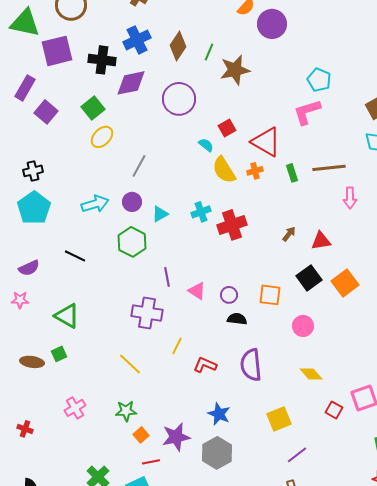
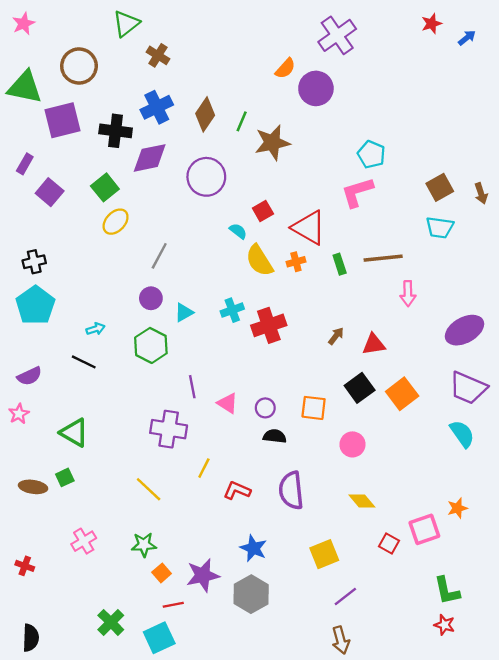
purple rectangle: (25, 88) -> (25, 164), size x0.7
cyan arrow: (95, 204) -> (96, 329), moved, size x0.6
pink star: (20, 300) -> (19, 414), turned -30

